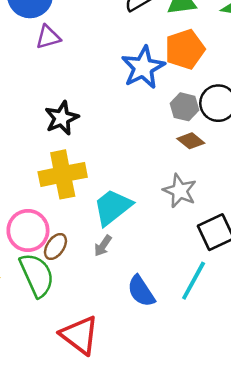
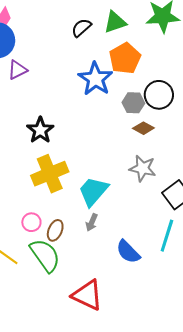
pink circle: (28, 230) -> (31, 222), size x0.6

